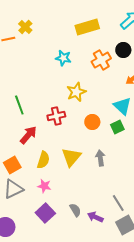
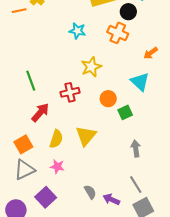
black circle: (123, 50) -> (128, 12), moved
orange cross: (101, 60) -> (118, 33), turned -36
green square: (117, 127) -> (125, 112), moved
gray arrow: (100, 158) -> (136, 149), moved
purple square: (45, 213) -> (46, 197), moved

